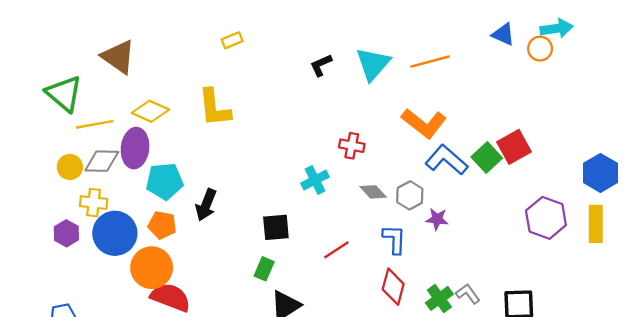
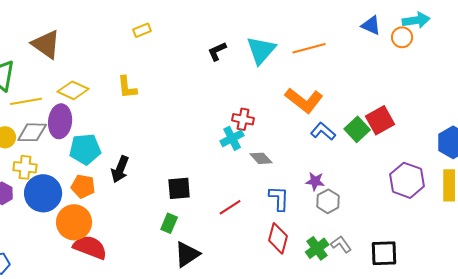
yellow L-shape: (214, 108) -> (127, 87), size x0.7
blue L-shape: (446, 160) -> (323, 131), size x0.7
cyan cross: (315, 180) -> (232, 138), moved
gray hexagon: (410, 195) -> (328, 201), moved

